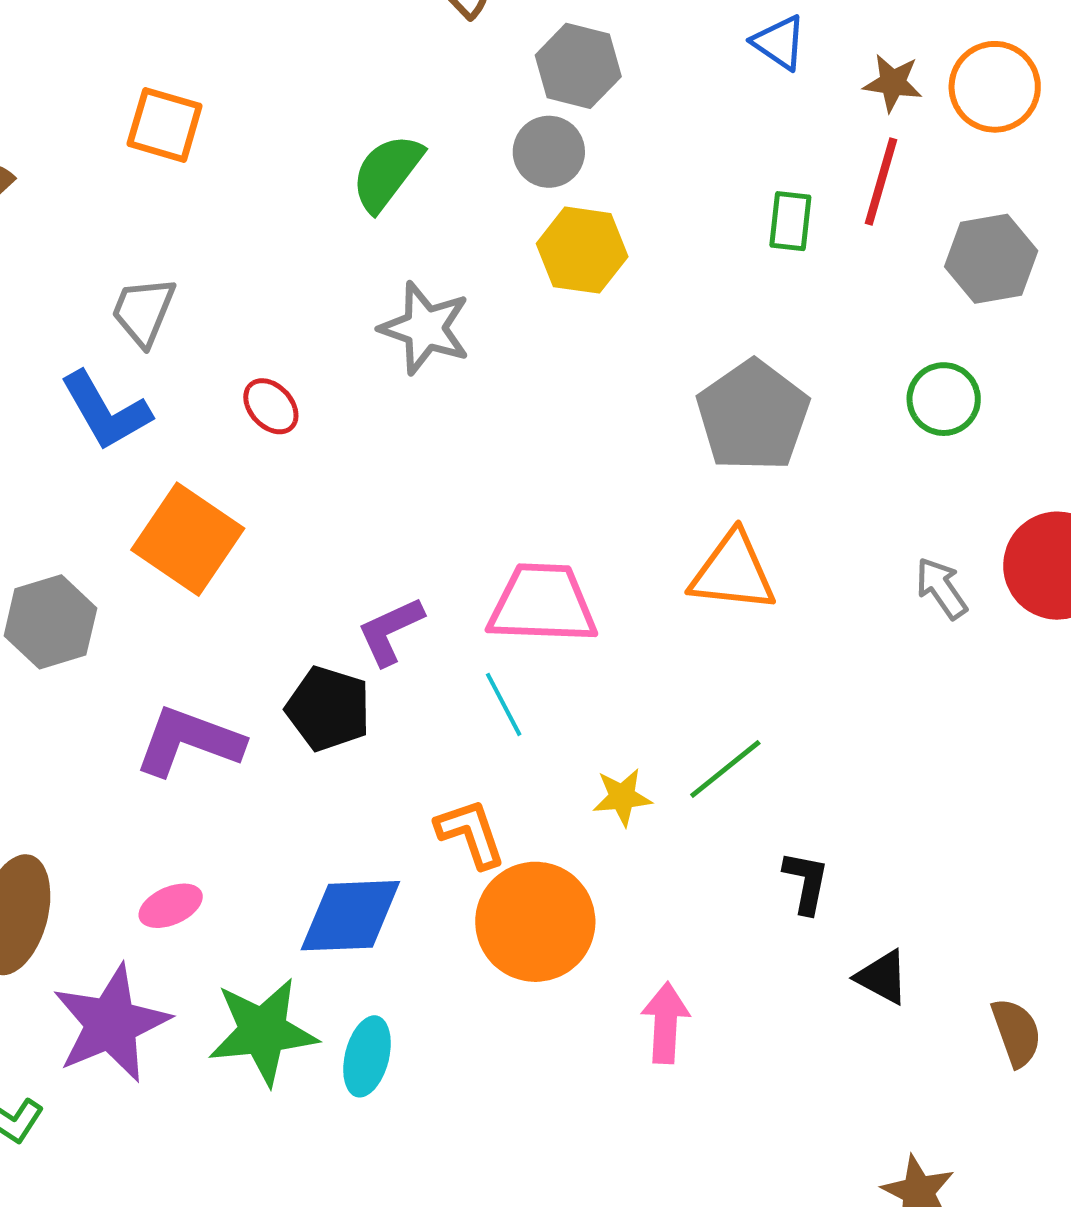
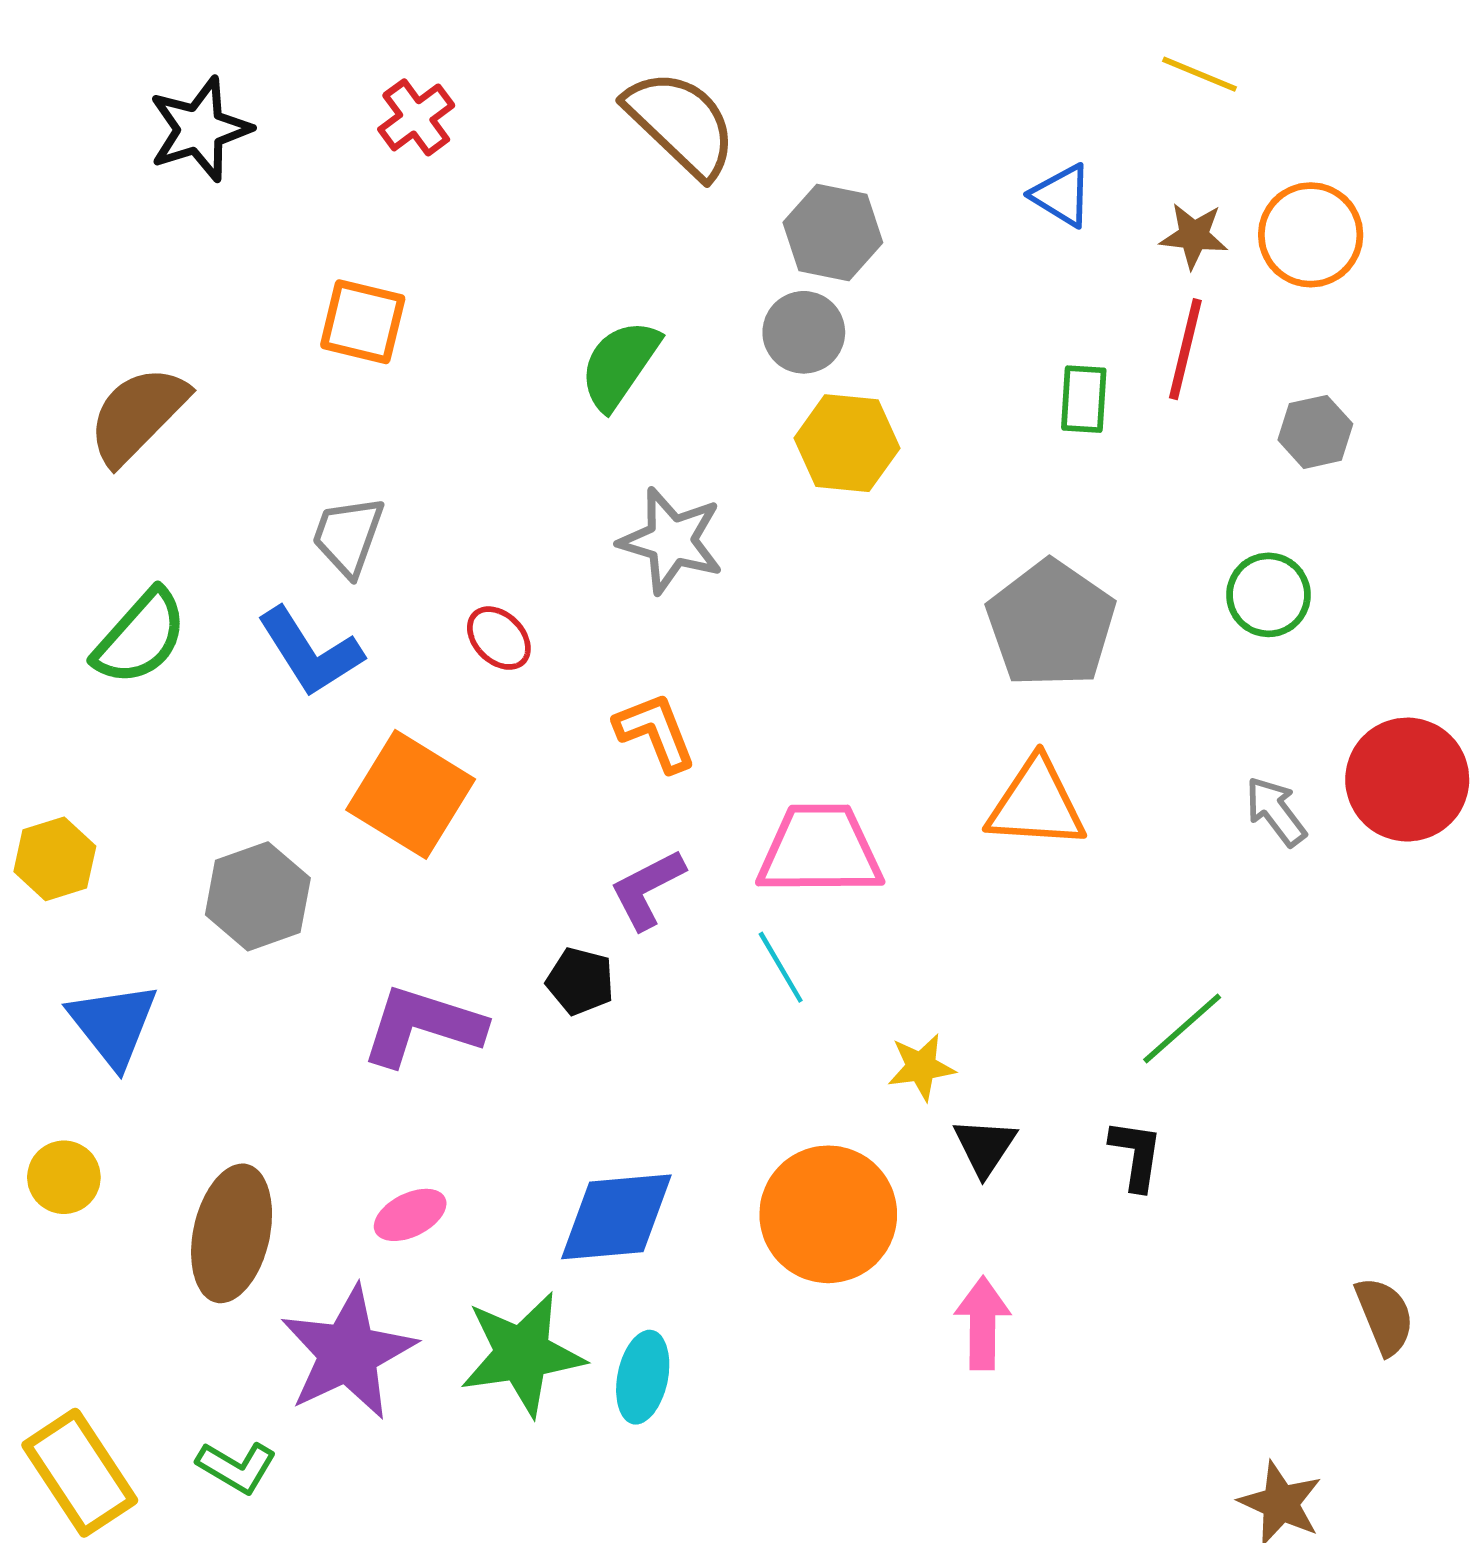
gray hexagon: (991, 259) -> (1315, 432), size x0.7
black pentagon: (328, 709) -> (580, 981), size x0.7
green line: (725, 769) -> (1182, 1029), moved
orange L-shape: (471, 833) -> (655, 732), moved
black triangle: (882, 977) -> (985, 1147), moved, turned 38

